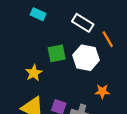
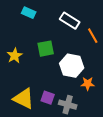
white hexagon: (86, 58) -> (72, 66), moved
yellow star: (34, 73) -> (15, 56), moved

